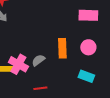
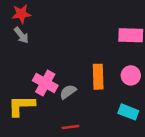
pink cross: (18, 64) -> (45, 83), moved

